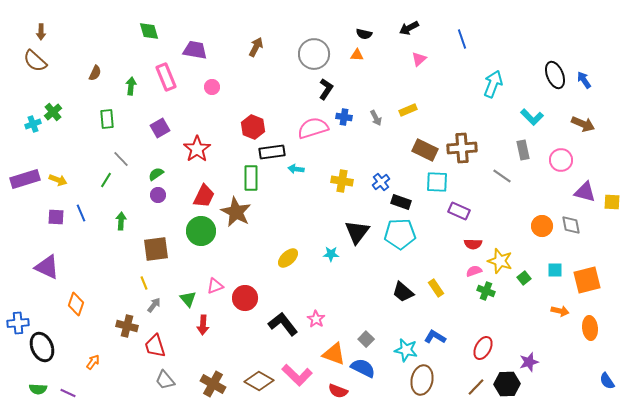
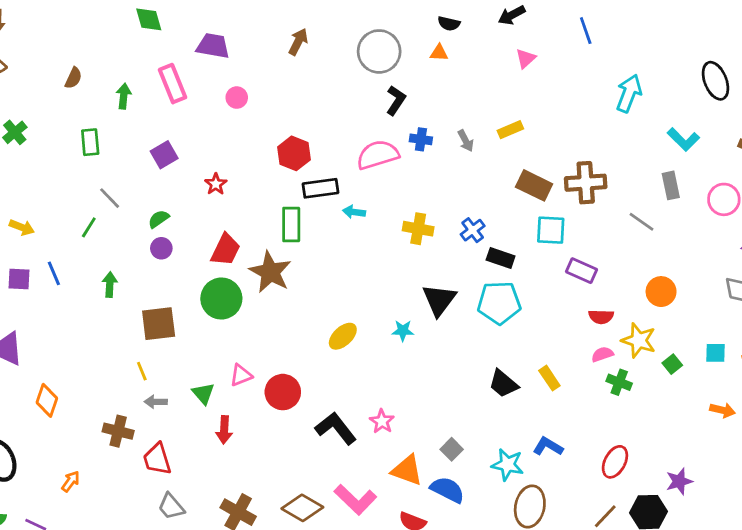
red star: (197, 149) -> (216, 184), size x0.6
orange circle: (542, 226) -> (661, 292), moved
gray arrow: (154, 305) -> (156, 402), turned -126

